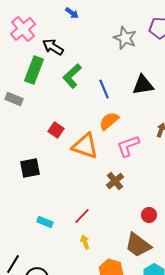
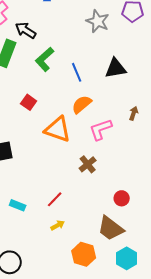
red square: (56, 130) -> (29, 102), moved
yellow arrow: (85, 242) -> (58, 225), turned 80

